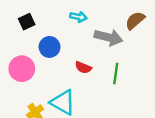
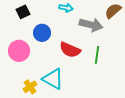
red semicircle: (83, 67) -> (70, 50), size x1.5

